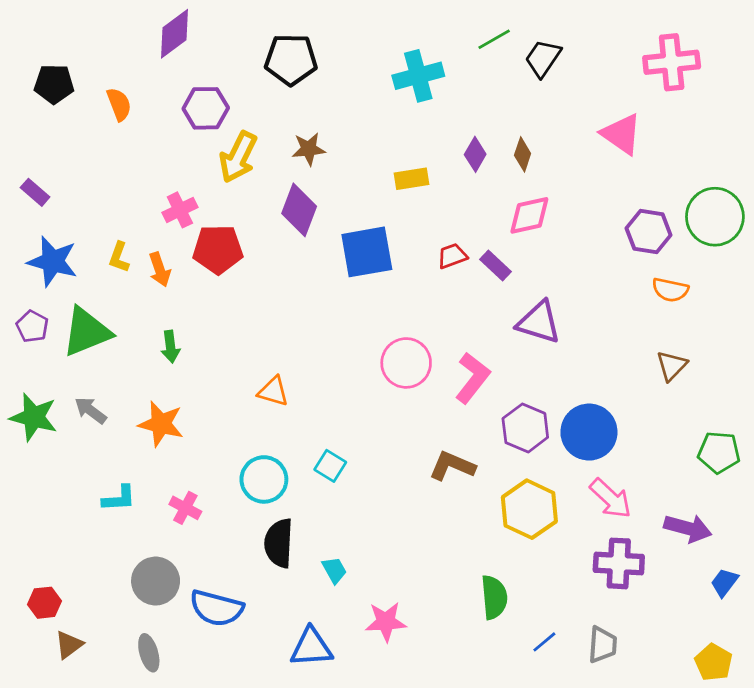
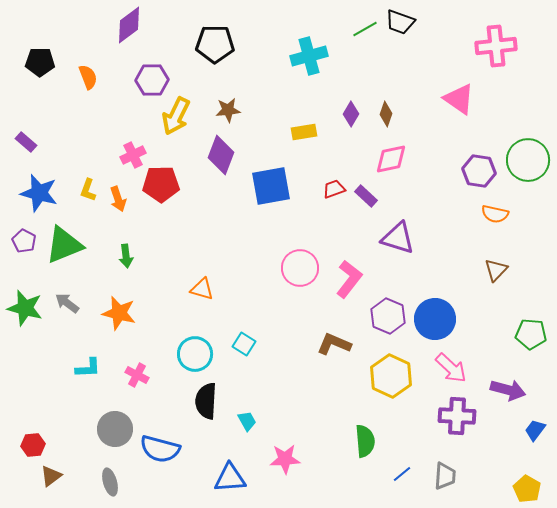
black trapezoid: (543, 58) -> (400, 22), moved, turned -104

